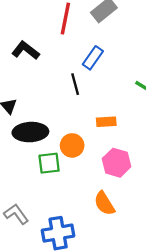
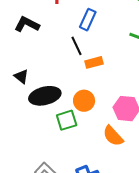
orange rectangle: (106, 122) -> (94, 62), moved
orange semicircle: (104, 203) -> (113, 136), moved

